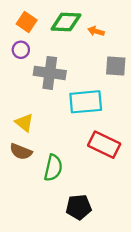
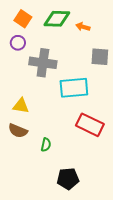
yellow triangle: (24, 123) -> (21, 106), turned -30
green semicircle: (53, 168) -> (46, 145), size x0.6

